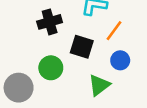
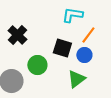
black cross: (50, 22) -> (17, 35), moved, turned -30
blue circle: (120, 60) -> (84, 55), moved

